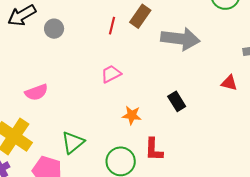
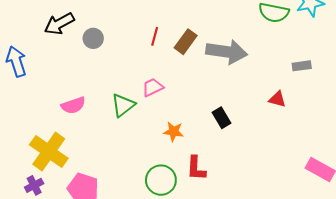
brown rectangle: (140, 16) -> (186, 42), moved
green triangle: (73, 142) -> (123, 105), moved

